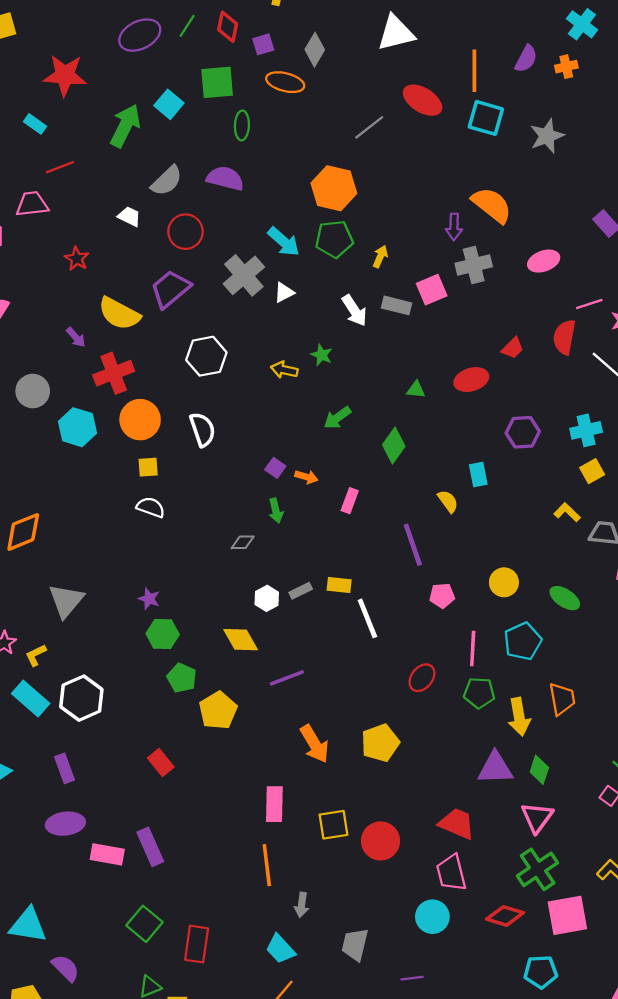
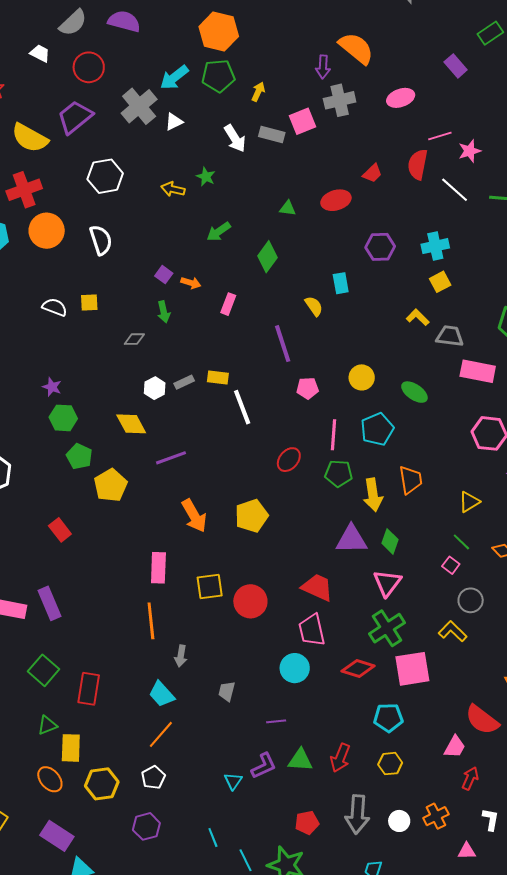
cyan arrow: (284, 242) -> (174, 77), turned 100
yellow square: (148, 467) -> (89, 303), moved
gray trapezoid: (355, 945) -> (227, 691), size x0.7

